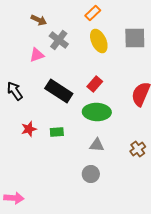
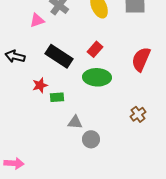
black arrow: (15, 91) -> (15, 56), turned -42
red star: (29, 129) -> (40, 85), moved
gray triangle: (97, 145) -> (75, 122), moved

